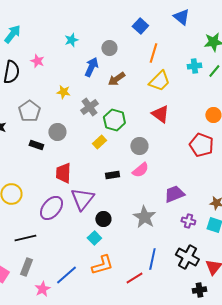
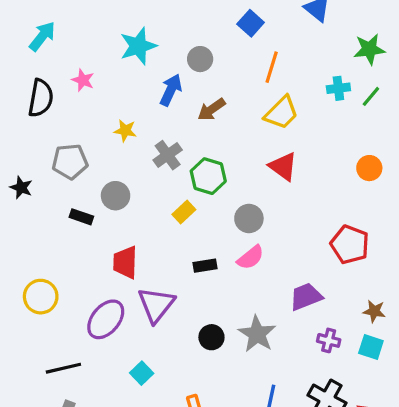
cyan star: (71, 40) -> (138, 46), size x1.6
gray pentagon: (29, 111) -> (70, 162), turned 30
red pentagon: (201, 145) -> (350, 244), moved
black circle: (103, 219) -> (211, 337), moved
cyan square: (94, 238) -> (142, 373), moved

